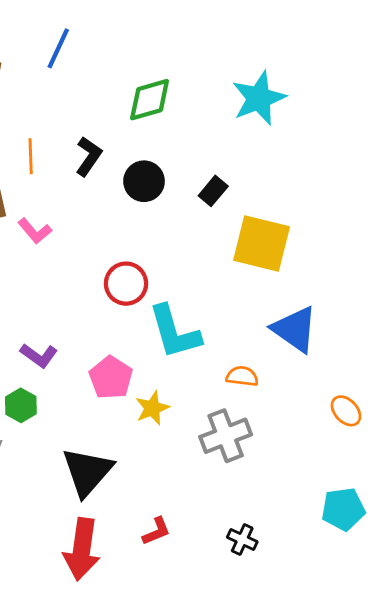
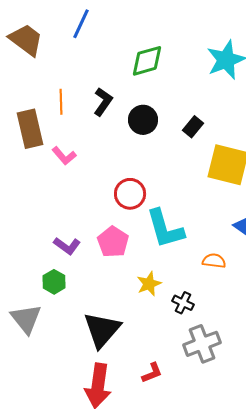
pink pentagon: (111, 378) -> (113, 242), moved
gray cross: (226, 436) -> (202, 344), moved
black cross: (242, 539) -> (183, 303), moved

